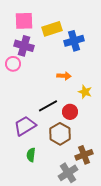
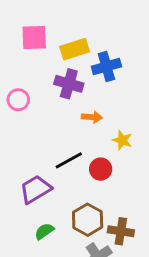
purple cross: (24, 46) -> (69, 84), moved
brown hexagon: (60, 134) -> (88, 220), moved
green semicircle: (31, 155) -> (44, 231), turned 48
brown cross: (84, 155) -> (121, 231), turned 30

